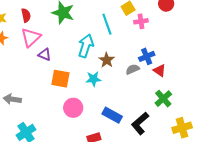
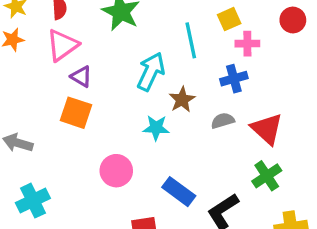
blue cross: (147, 56) -> (234, 79), moved
red triangle: (160, 71) -> (267, 129), size x1.5
orange square: (60, 79) -> (76, 113), moved

